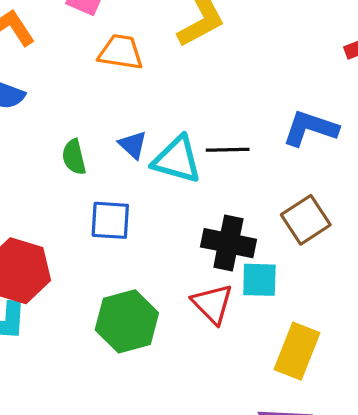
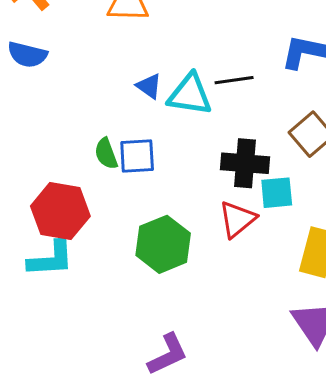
green semicircle: (74, 157) -> (106, 154), moved
red triangle: (212, 304) -> (237, 219), turned 42

